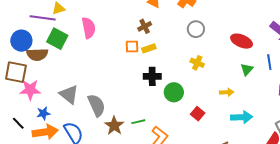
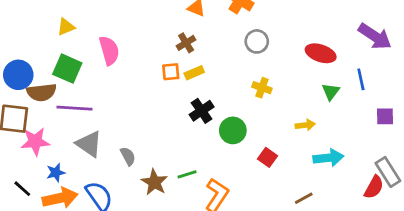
purple line: (43, 18) -> (75, 108), moved
black cross: (152, 76) -> (202, 111), turned -30
gray semicircle: (96, 105) -> (128, 156), size x0.6

